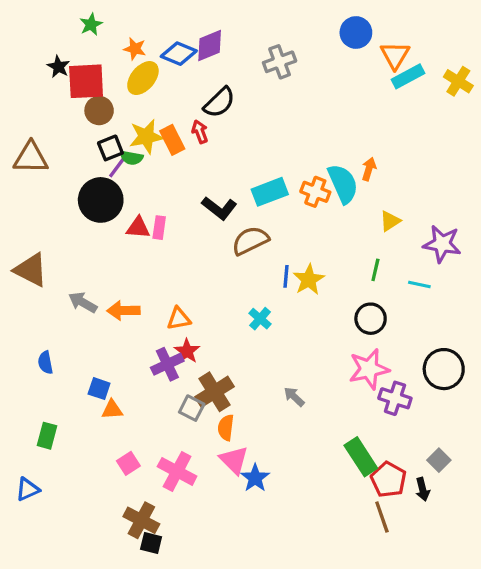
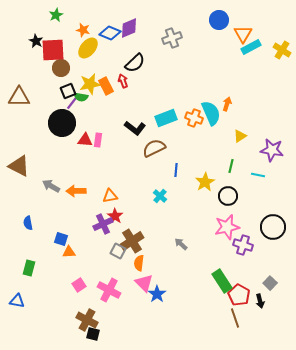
yellow star: (309, 280) -> (205, 182), moved
blue triangle: (28, 489) -> (17, 301), turned 35

